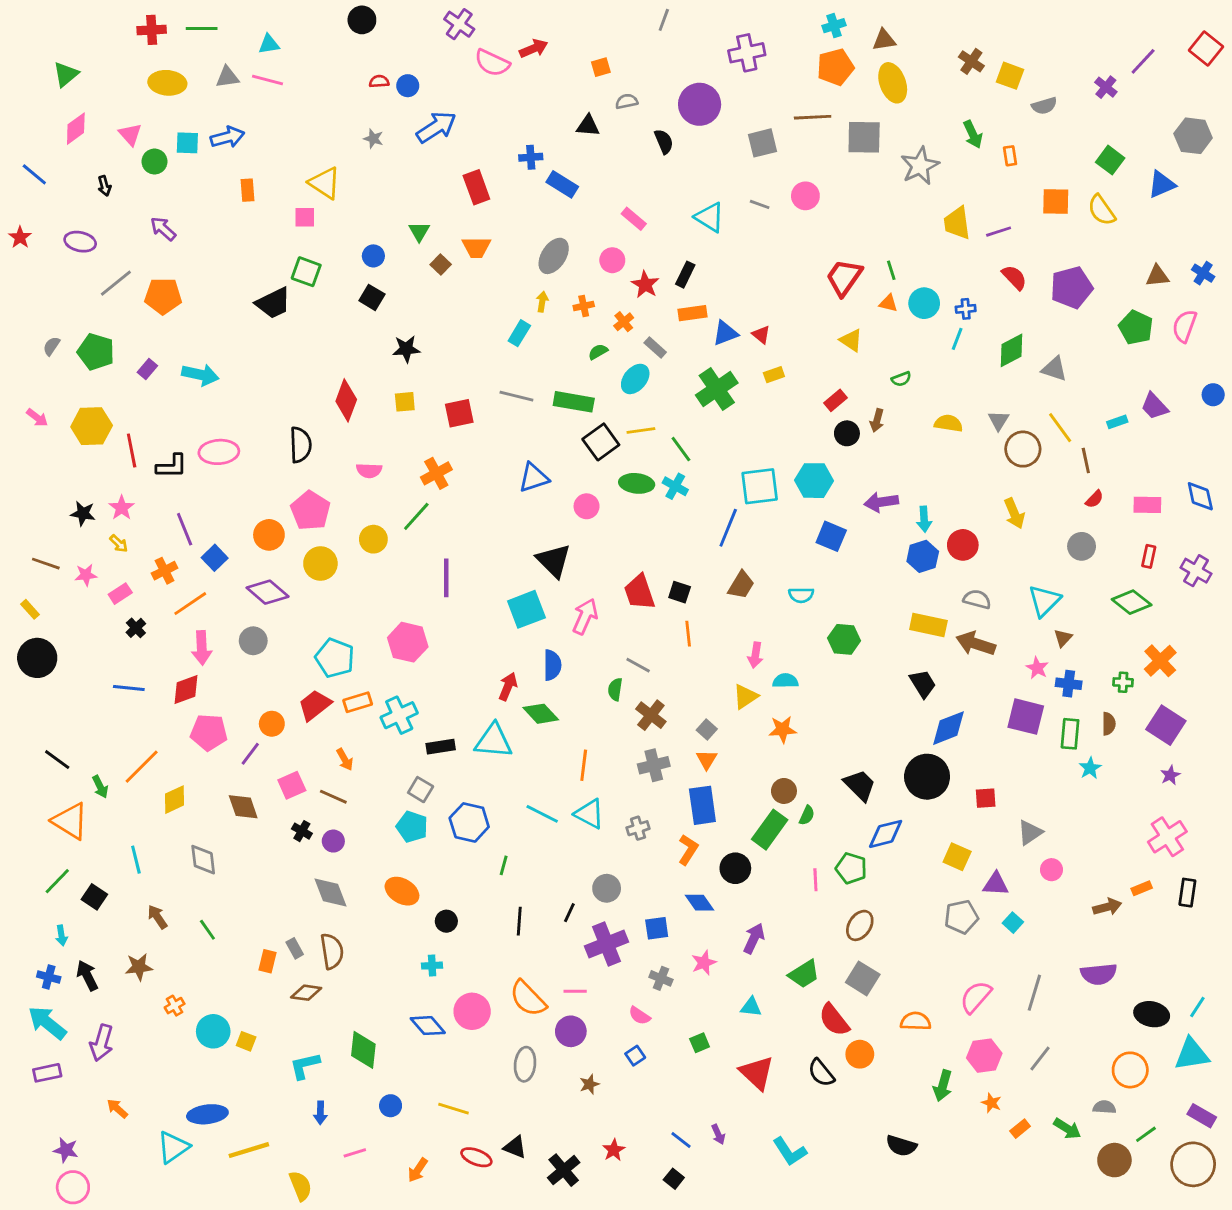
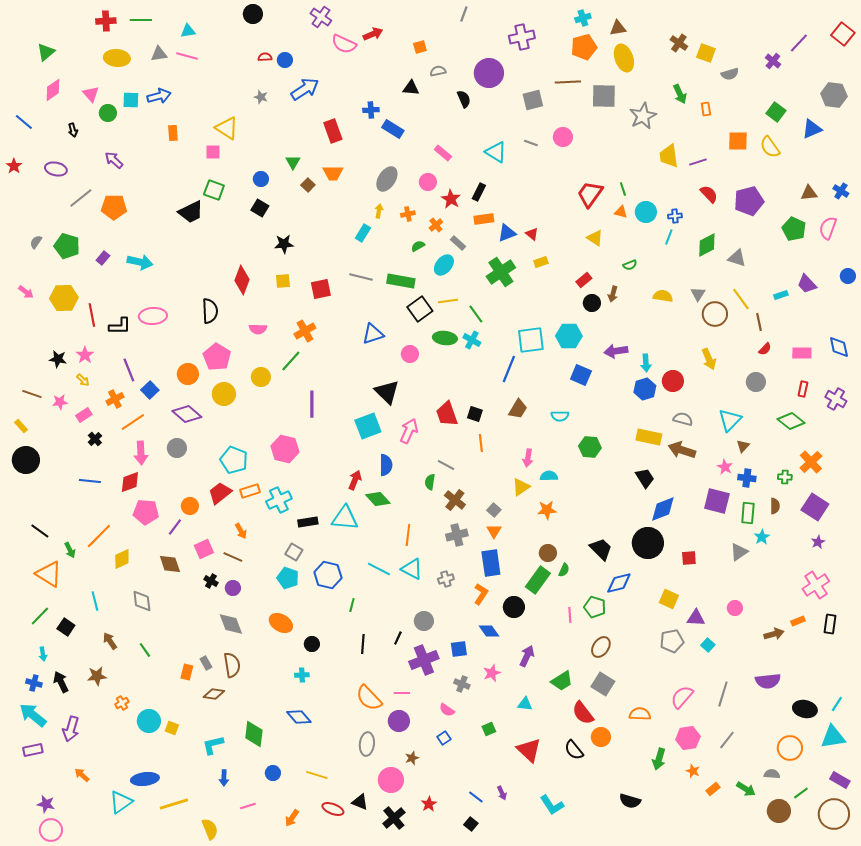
gray triangle: (1030, 832) -> (739, 552), moved
pink circle: (472, 1011) -> (391, 780), moved

